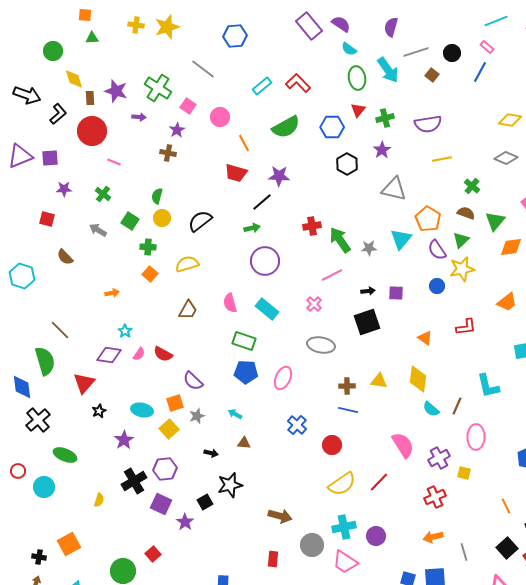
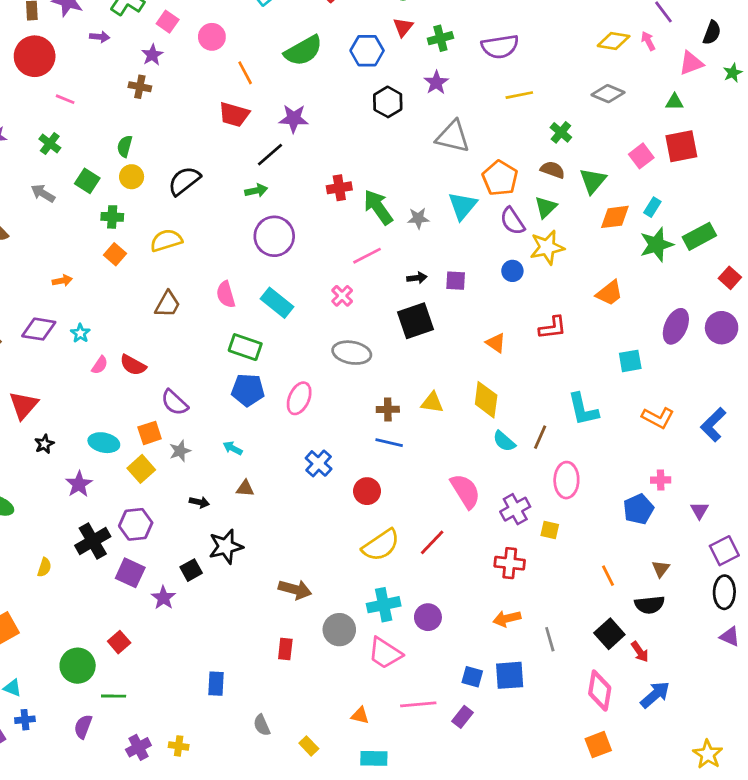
purple diamond: (109, 355) -> (39, 329), moved
red cross: (435, 497) -> (510, 563), turned 30

